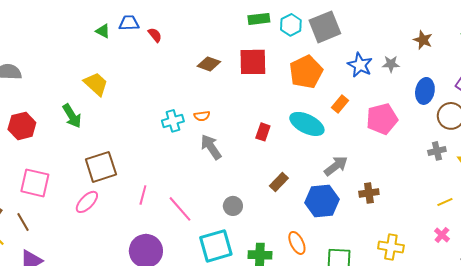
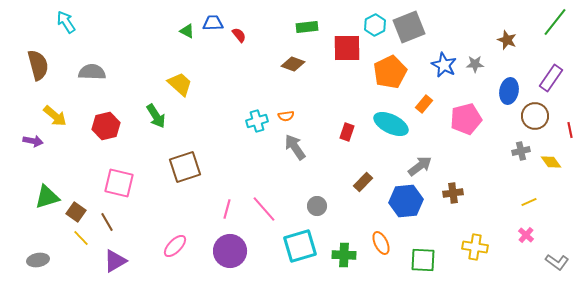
green rectangle: (259, 19) -> (307, 27), moved
red square: (253, 62) -> (347, 48), moved
pink line: (143, 195) -> (227, 209), moved
pink ellipse: (87, 202) -> (175, 246), moved

